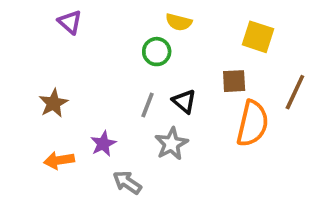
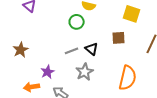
gray line: (147, 105) -> (72, 51), turned 48
orange semicircle: (252, 123) -> (128, 78), moved
orange arrow: (59, 160) -> (32, 87), moved

